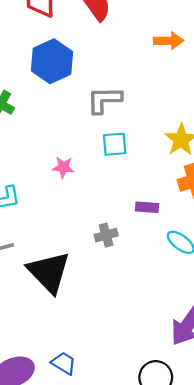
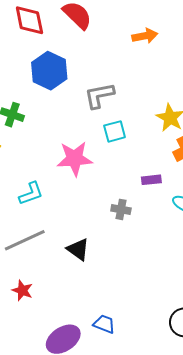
pink star: (63, 167) -> (75, 159), size x1.8
gray cross: (106, 235) -> (121, 209), turned 36
black triangle: (49, 272) -> (78, 249), size x0.6

